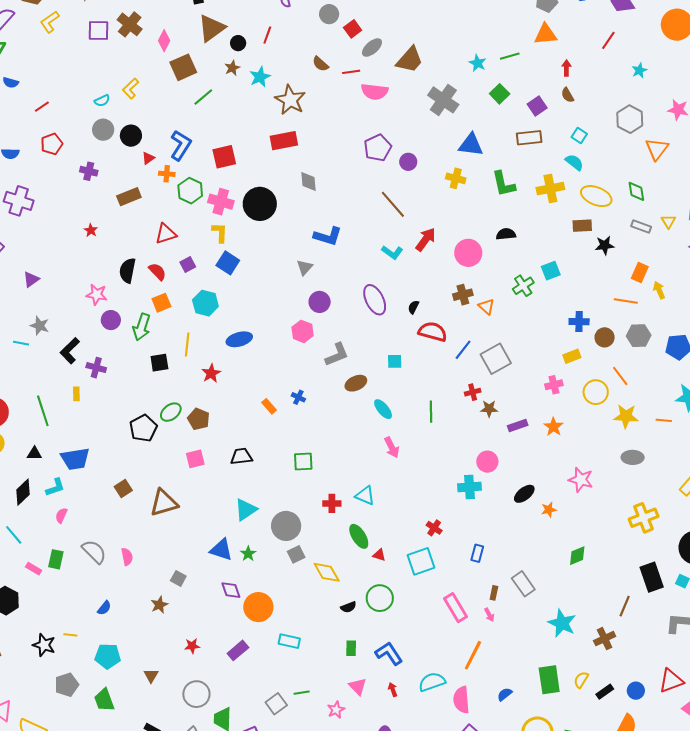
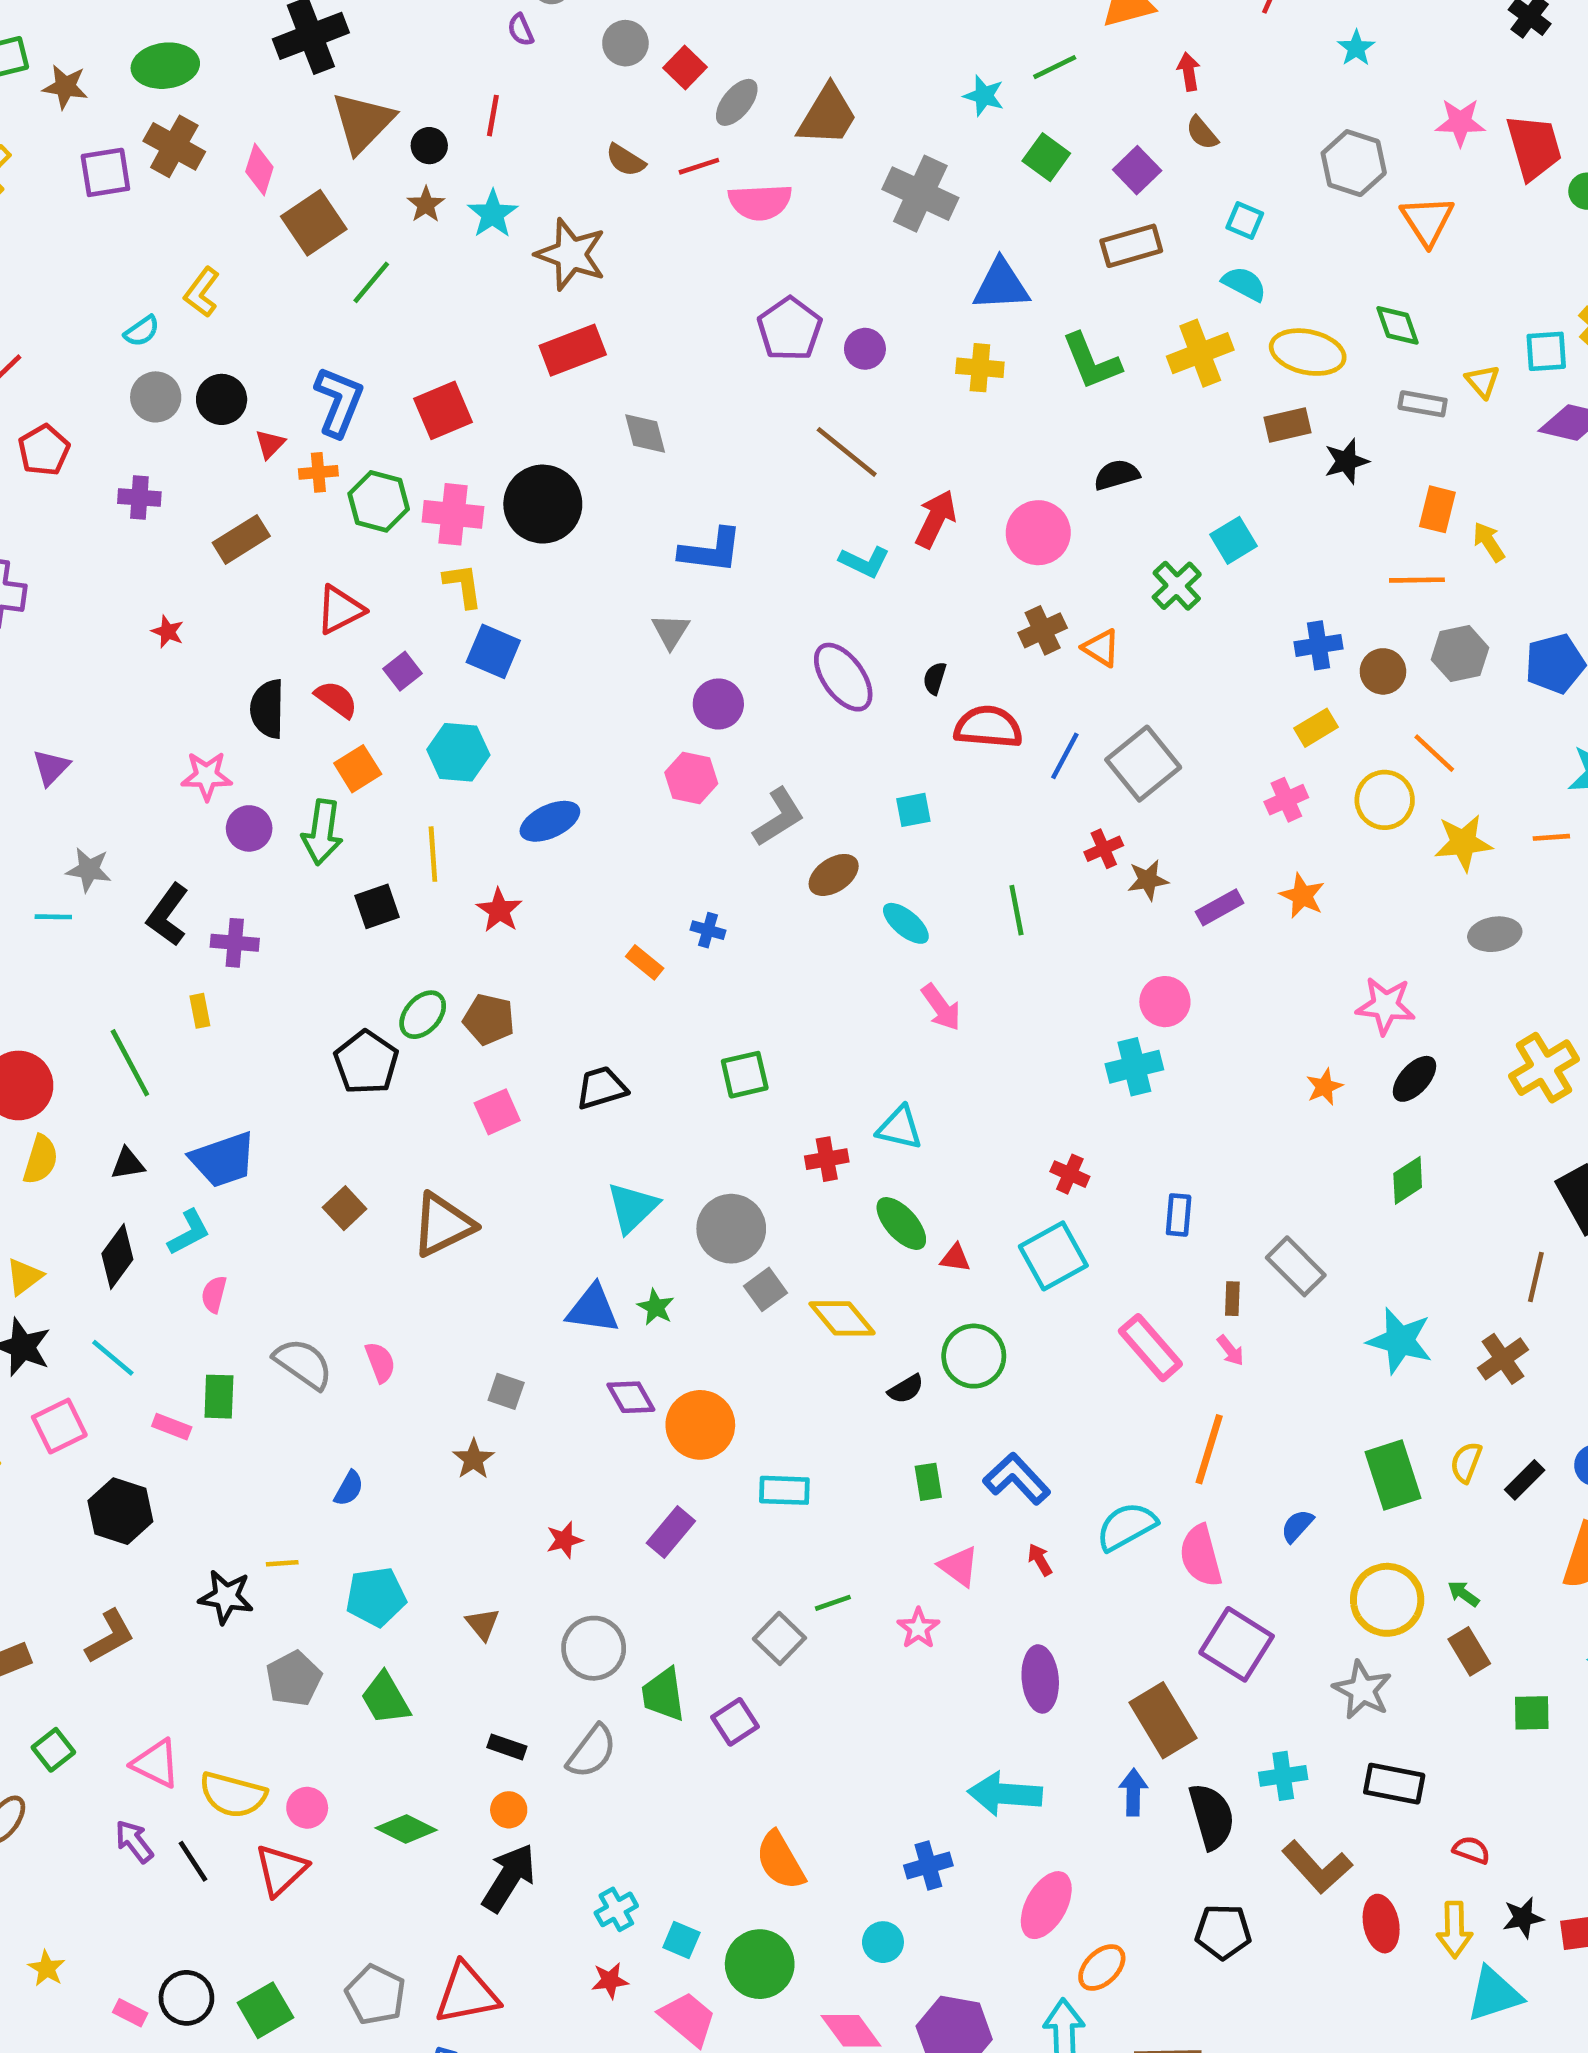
black ellipse: (524, 494) -> (1414, 1079), moved

